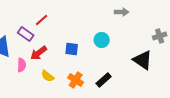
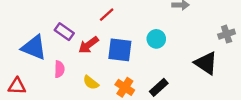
red line: (42, 20) -> (107, 15), moved
blue square: (72, 49) -> (120, 50), size x1.5
red arrow: (39, 53) -> (88, 45), moved

